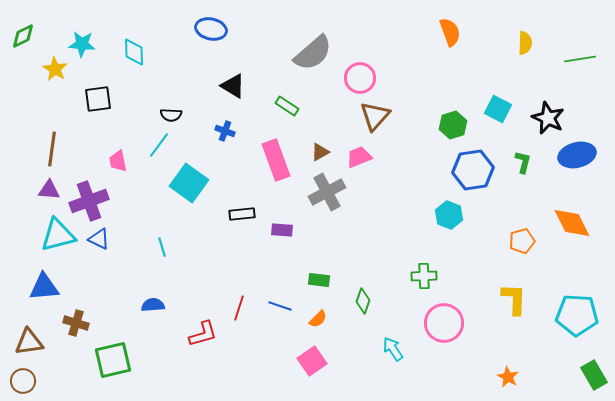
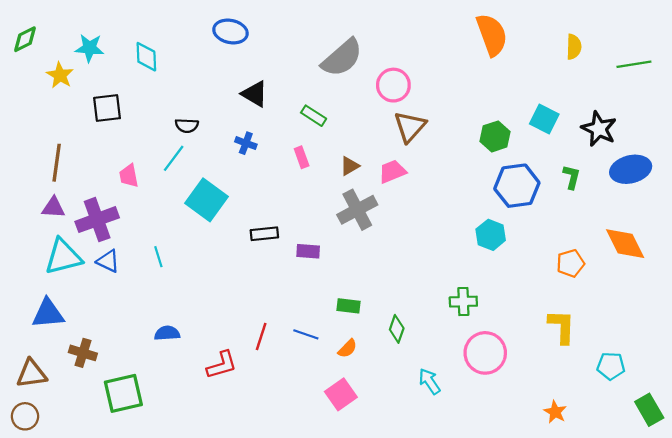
orange semicircle: (450, 32) -> (492, 35), size x1.4
pink rectangle: (276, 160) -> (302, 157), moved, size x0.5
cyan line: (162, 247) -> (158, 257), moved
cyan pentagon: (577, 315) -> (611, 366), moved, size x0.6

